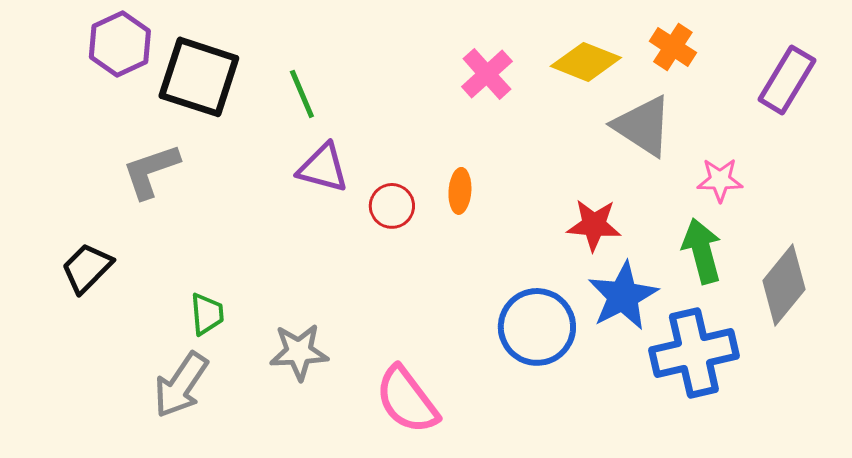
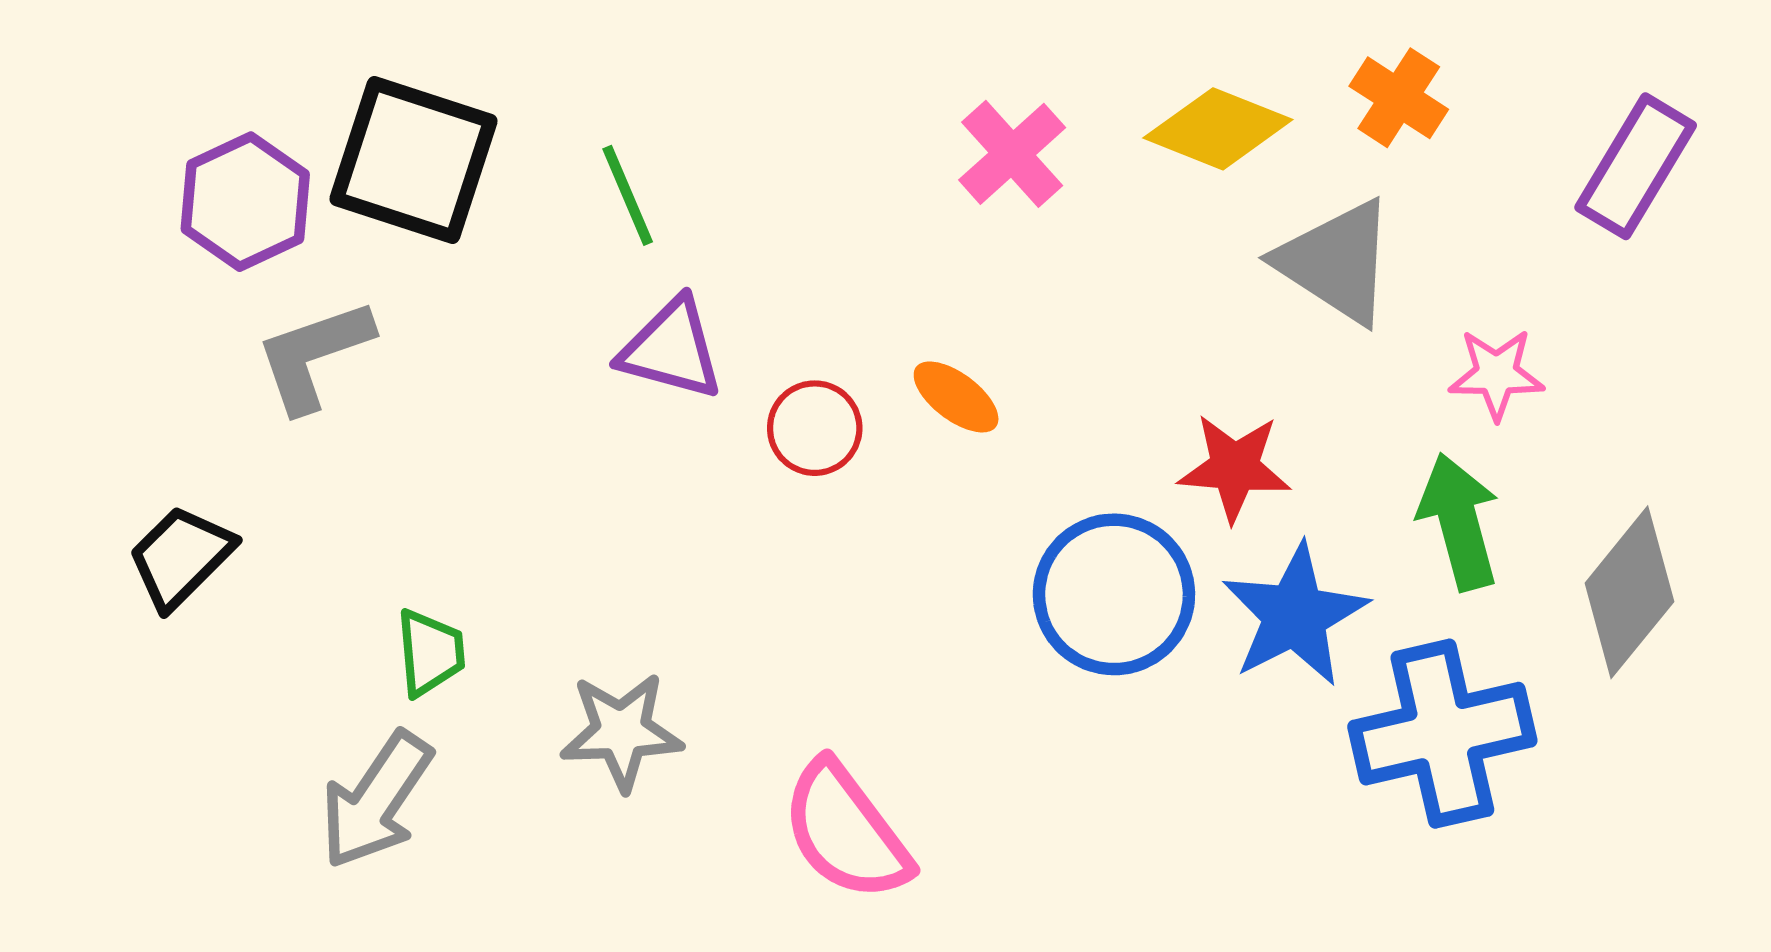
purple hexagon: (120, 44) -> (245, 202), moved
orange ellipse: (460, 191) -> (956, 397), turned -57
blue circle: (537, 327) -> (1114, 594), moved

